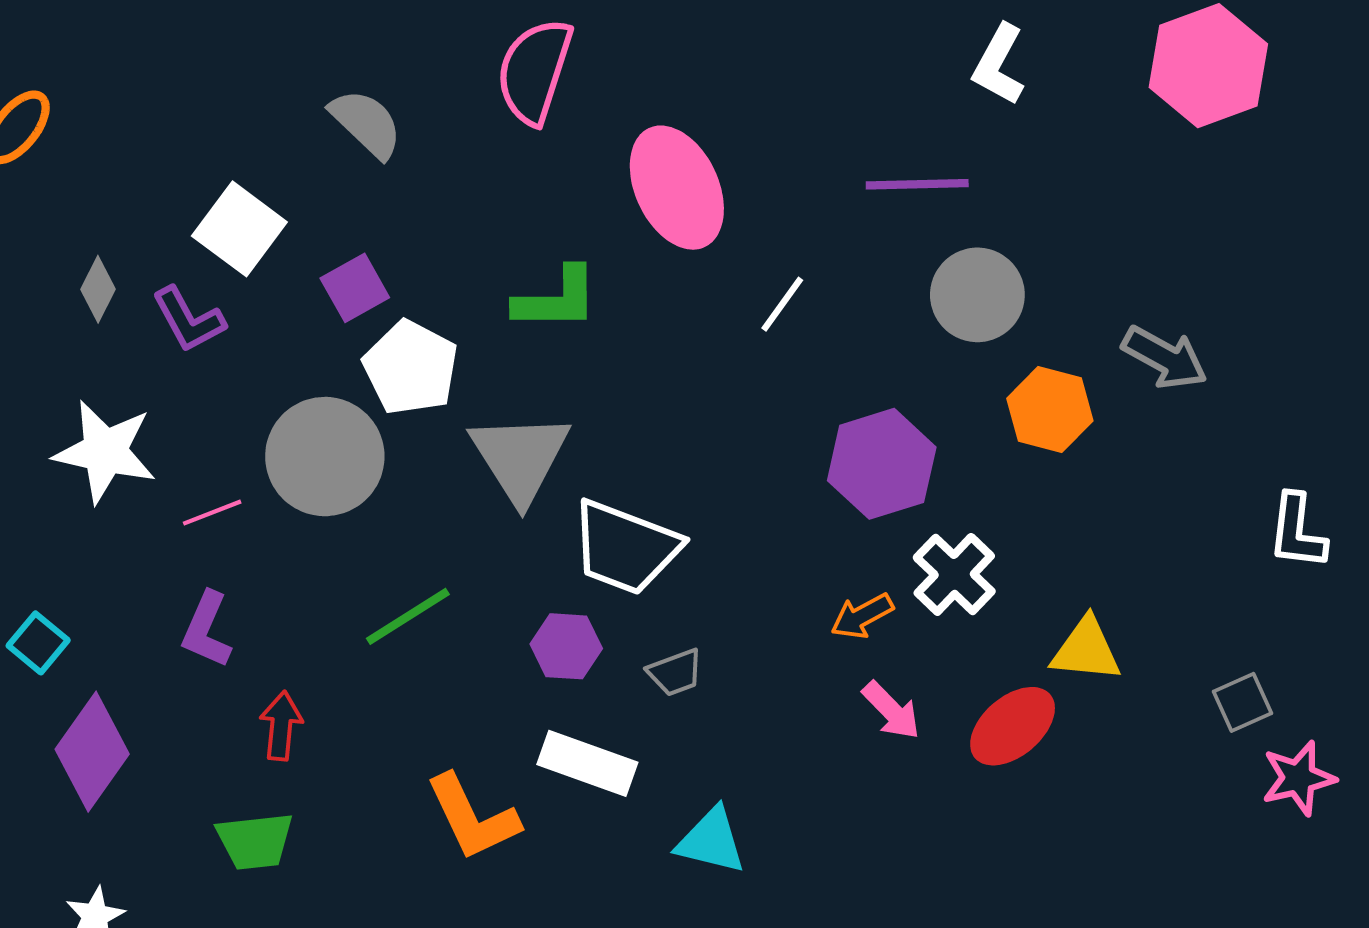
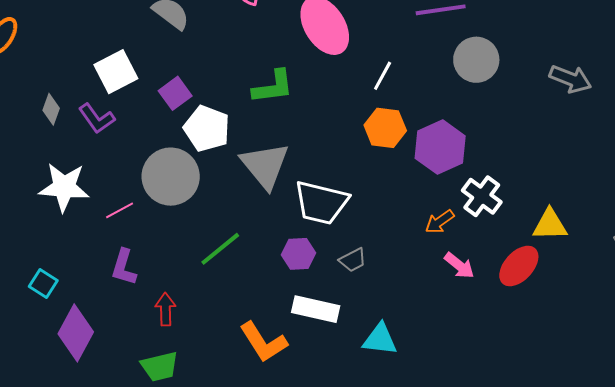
white square: (239, 229) -> (116, 72), turned 33
orange hexagon: (1050, 410) -> (385, 128), moved

